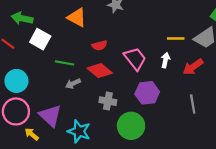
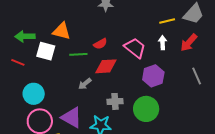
orange triangle: (77, 17) -> (62, 31), moved
green line: (65, 63) -> (78, 54), moved
red diamond: (100, 71) -> (106, 66), turned -30
gray cross: (108, 101) -> (115, 101), moved

